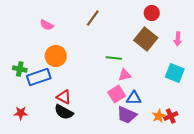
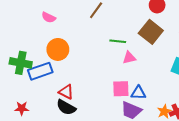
green line: (114, 58) -> (118, 41), moved
green cross: (20, 69) -> (21, 63), size x1.5
pink triangle: (125, 75) -> (129, 58), moved
pink square: (117, 94) -> (121, 89), turned 30

